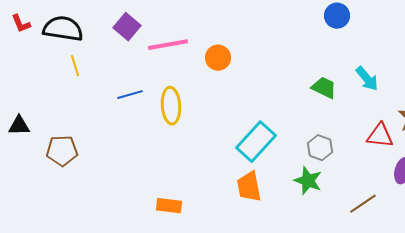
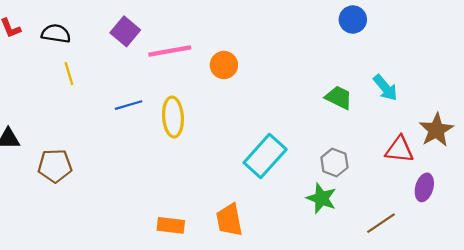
black semicircle: (63, 29) -> (56, 34), size x0.7
orange trapezoid: (249, 187) -> (229, 220), moved

